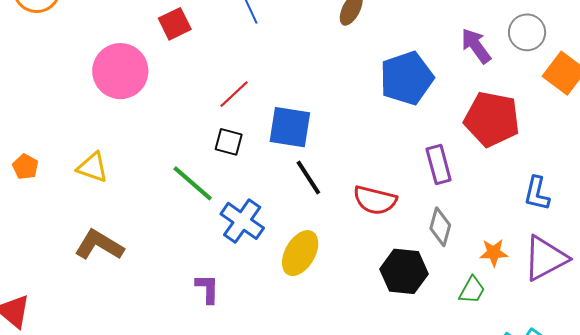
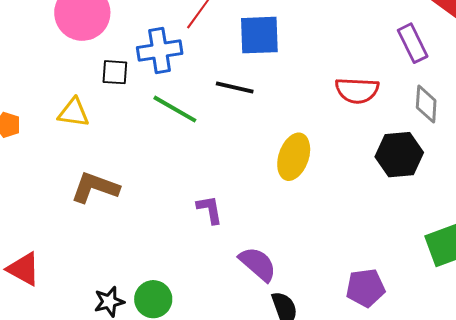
black square: (229, 142) -> (115, 72), moved
black line: (308, 177) -> (235, 87), moved, turned -33
blue cross: (242, 221) -> (160, 51), moved, turned -33

